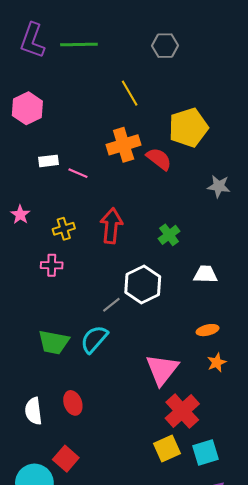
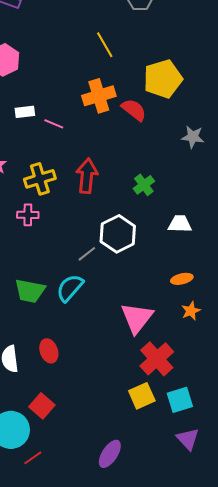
yellow cross: (64, 229) -> (40, 179), size x1.4

